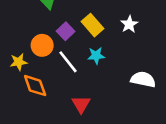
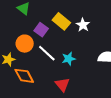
white star: (129, 24) -> (83, 25), moved
cyan star: (96, 56) -> (69, 59), moved

